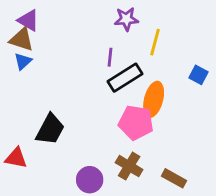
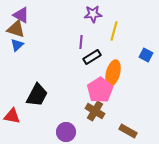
black rectangle: (125, 78) -> (92, 57), size x0.7
pink pentagon: (136, 123) -> (100, 90), turned 30
brown cross: (129, 166) -> (95, 111), moved

